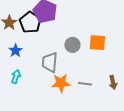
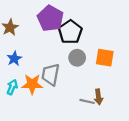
black pentagon: (30, 22) -> (70, 32), moved
brown arrow: (113, 82) -> (98, 97), moved
orange star: (61, 83) -> (32, 84), moved

